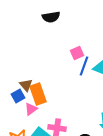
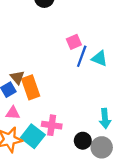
pink triangle: (31, 109) -> (13, 113), moved, turned 40

